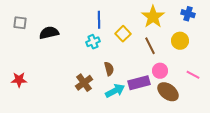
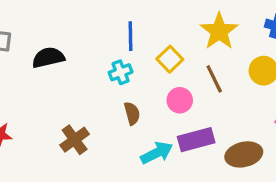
brown semicircle: (109, 69) -> (132, 113), moved
pink circle: (160, 71) -> (180, 100), moved
brown cross: (84, 83) -> (75, 140), moved
brown ellipse: (168, 92) -> (244, 154), turned -50

